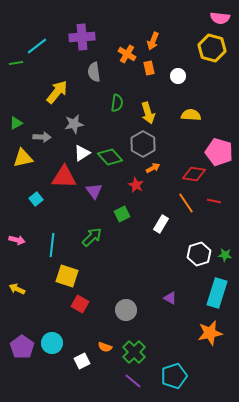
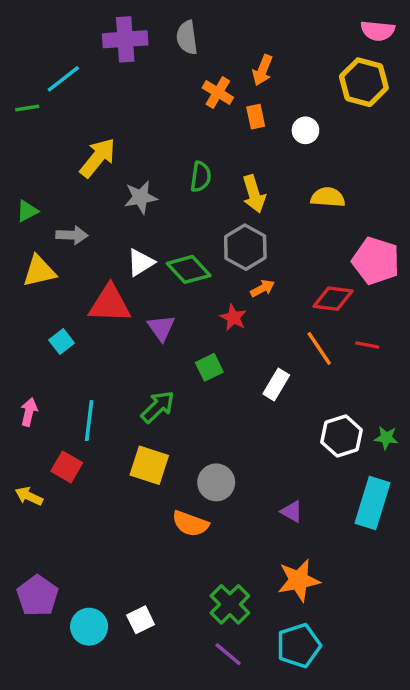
purple cross: (82, 37) -> (125, 39), moved
gray semicircle: (94, 72) -> (187, 38), moved
gray star: (74, 124) -> (141, 197), moved
pink arrow: (17, 240) -> (29, 412), turned -91
yellow square: (67, 276) -> (149, 465), moved
red square: (80, 304) -> (67, 467), moved
gray circle: (126, 310) -> (216, 482), moved
orange star: (210, 333) -> (299, 580), moved
cyan circle: (52, 343) -> (89, 627), moved
orange semicircle: (105, 347) -> (190, 524), moved, size x1.5

